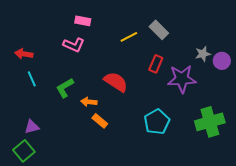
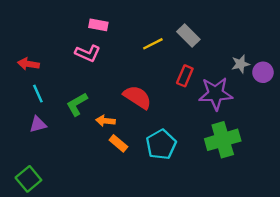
cyan pentagon: (157, 122) -> (161, 145), moved
green cross: (210, 122) -> (223, 140), moved
purple triangle: (32, 127) -> (38, 124), moved

